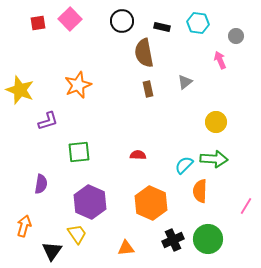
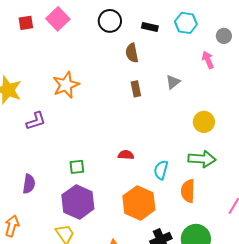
brown semicircle: (144, 53) -> (132, 53), size x0.7
green square: (79, 152) -> (77, 167), moved, size x0.7
cyan semicircle: (184, 165) -> (161, 170), moved, turned -30

